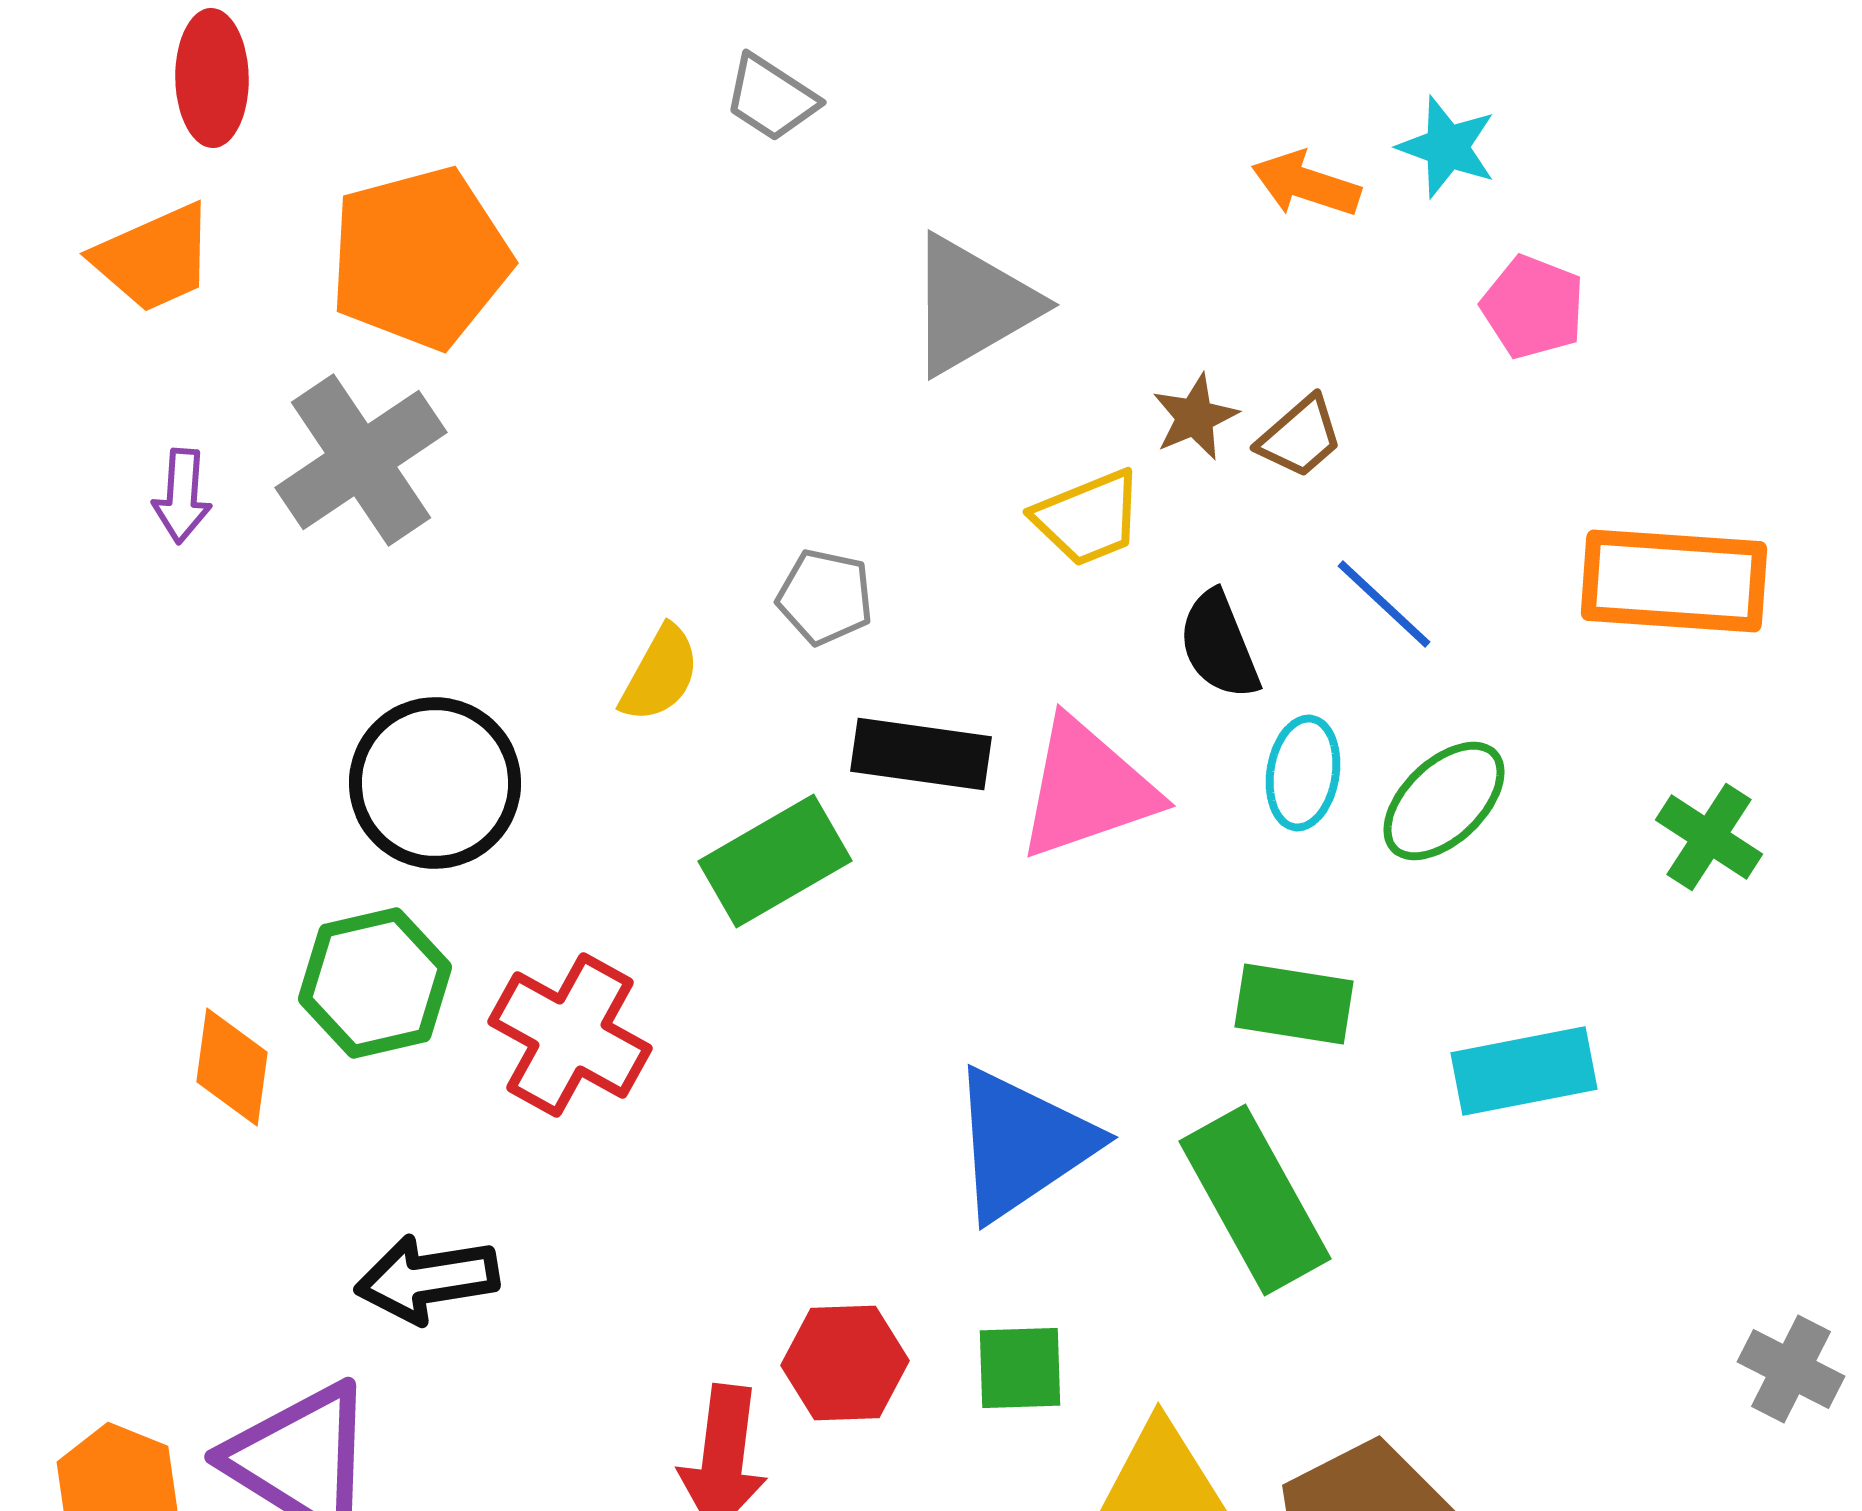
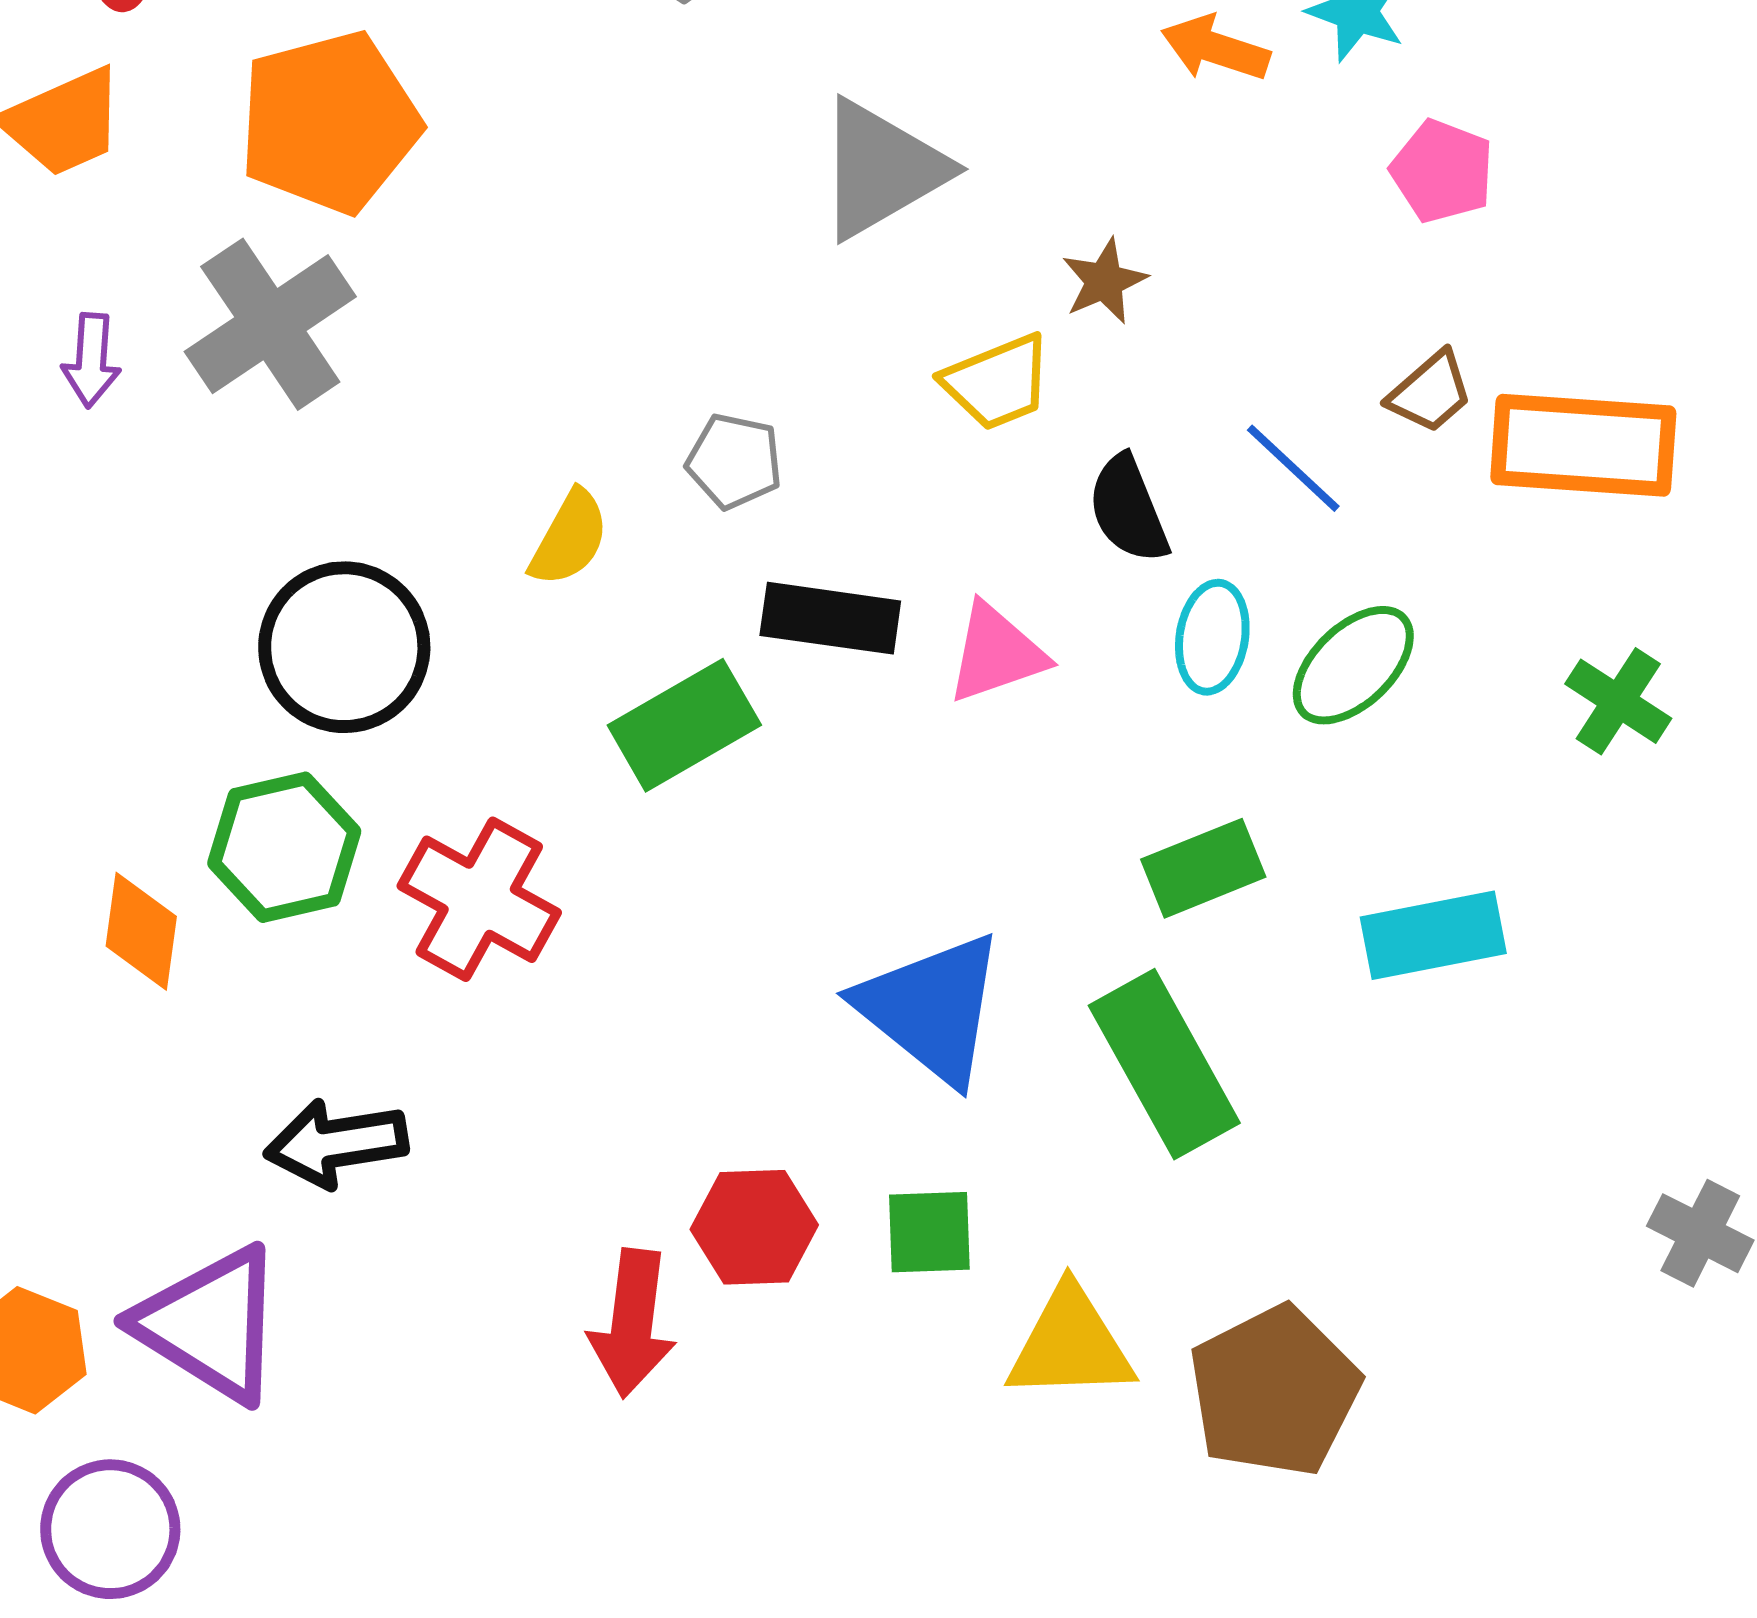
brown trapezoid: (1300, 437) -> (1430, 392), moved
pink triangle: (1087, 789) -> (996, 653), size x0.7
green rectangle: (1294, 1004) -> (1203, 868), turned -31
blue triangle: (1022, 1144) -> (931, 1008), turned -47

